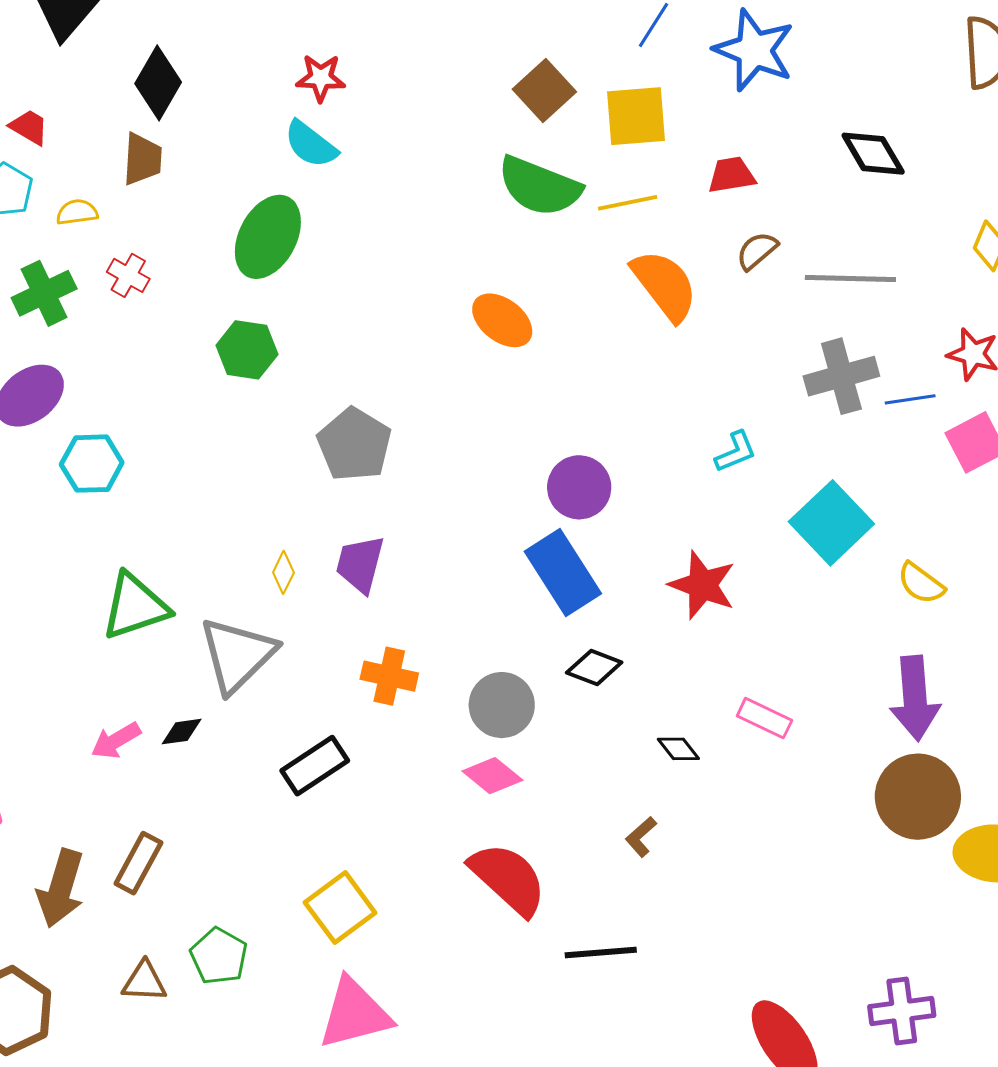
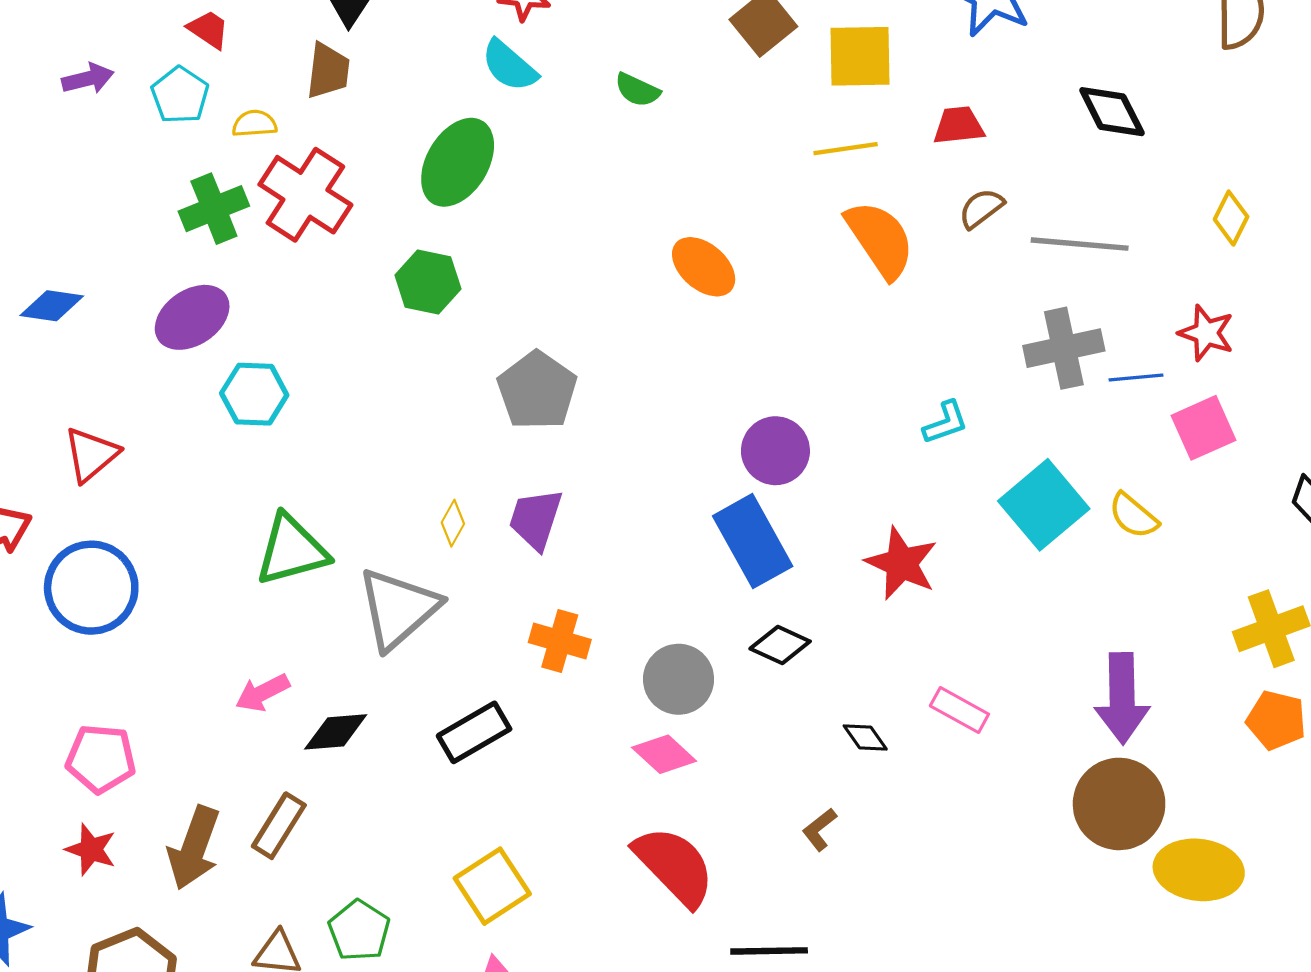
green semicircle: (539, 186) -> (637, 90), moved, size x0.5
red cross: (128, 275) -> (305, 195), size x2.0
yellow semicircle: (921, 583) -> (1133, 516), moved
black diamond: (182, 732) -> (336, 732), moved, size x1.4

